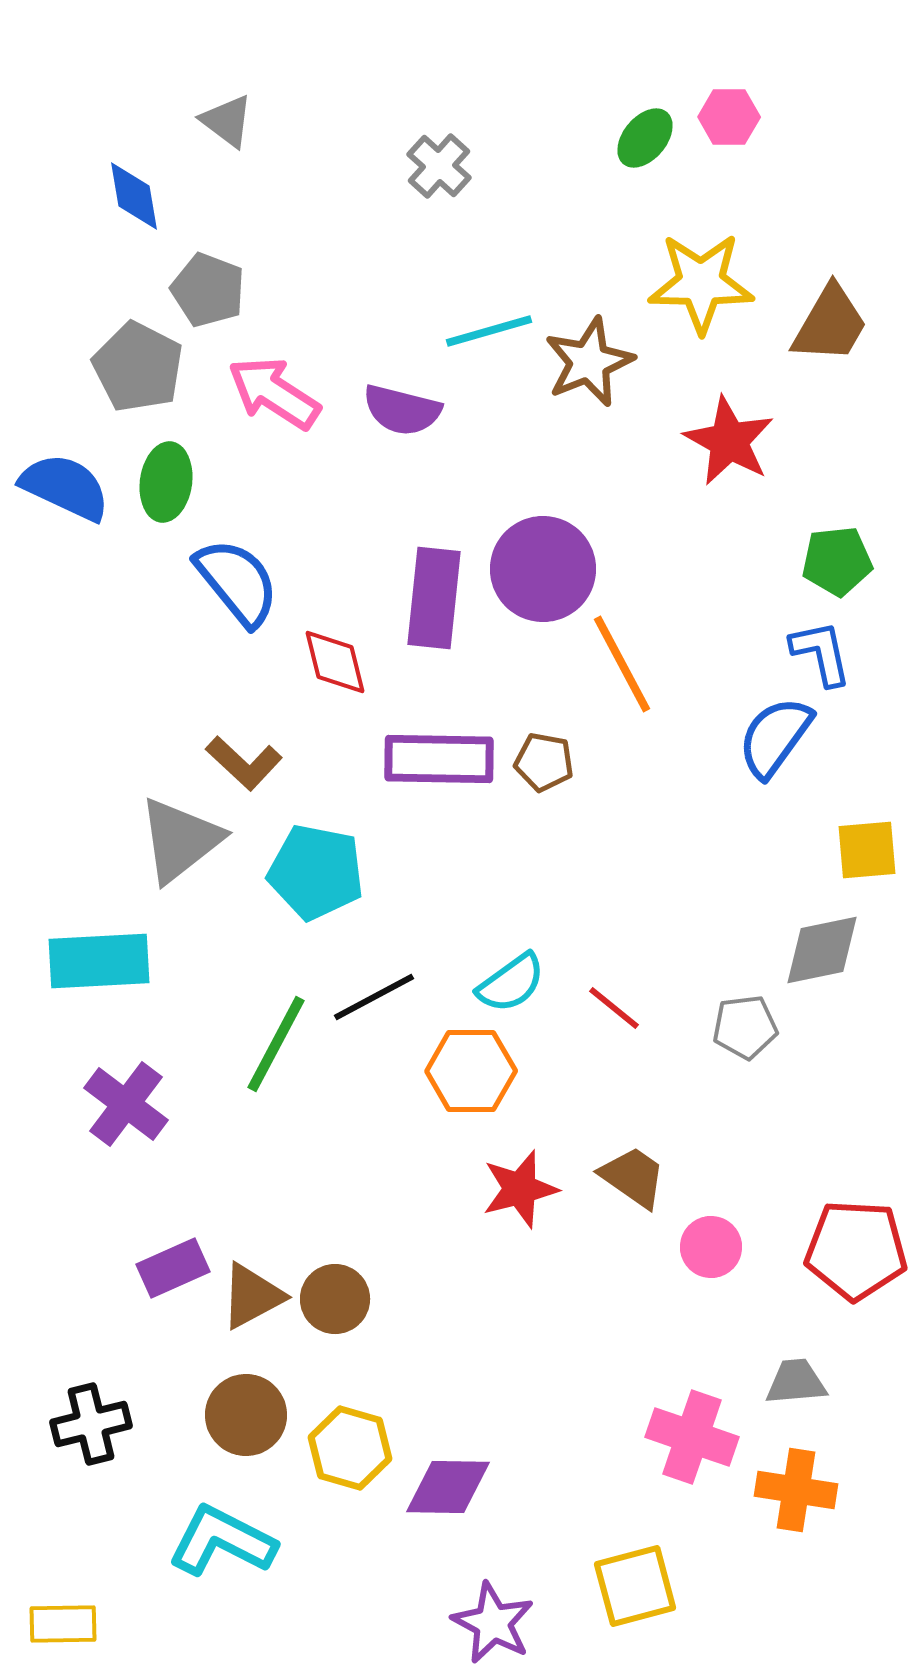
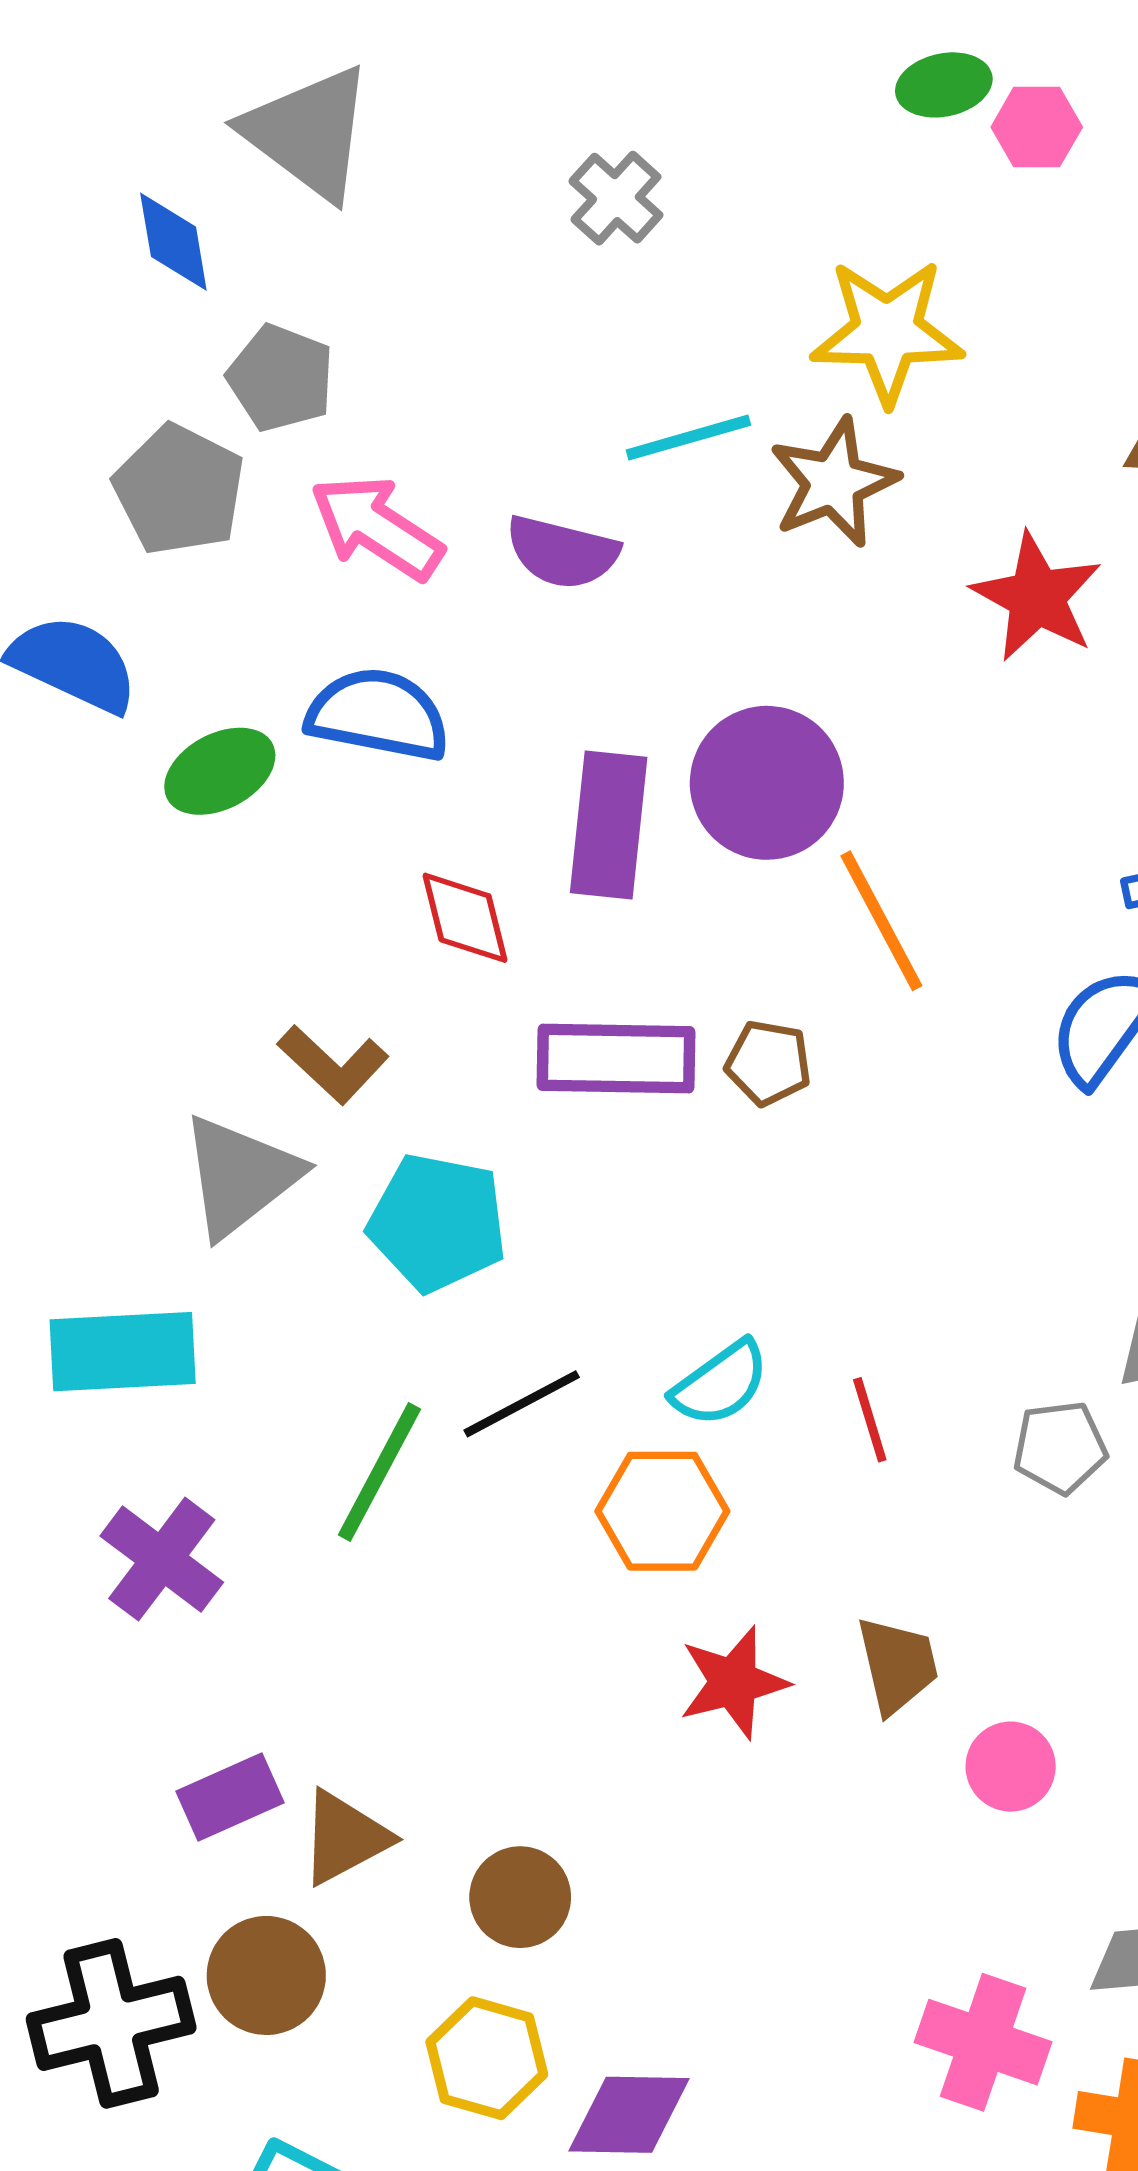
gray triangle: (227, 121) -> (308, 133), size x1.8
green ellipse: (645, 138) -> (944, 85), moved, turned 38
yellow star: (701, 283) -> (887, 332), moved
green ellipse: (166, 482) -> (220, 771), moved, turned 54
blue semicircle: (237, 582) -> (378, 715), moved, turned -40
red line: (614, 1008) -> (870, 1420), turned 34
brown trapezoid: (633, 1177) -> (897, 1665), turned 42
brown circle: (335, 1299) -> (520, 1897), moved
brown circle: (246, 1415) -> (266, 1975), moved
black cross: (91, 1424) -> (111, 2023), size x1.4

